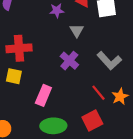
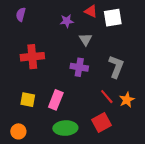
purple cross: (69, 61) -> (79, 67), turned -30
gray L-shape: (109, 61) -> (116, 67), turned -115
yellow square: (14, 76) -> (28, 100), moved

